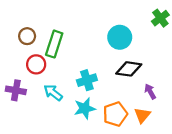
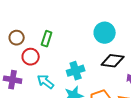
brown circle: (27, 36) -> (17, 38), moved
green rectangle: (54, 44) -> (47, 39), size x0.7

